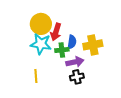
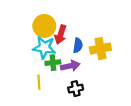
green cross: (62, 50) -> (53, 63), moved
purple arrow: (75, 62) -> (70, 66), moved
black cross: (77, 77) -> (76, 89), moved

